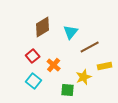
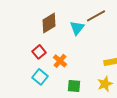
brown line: (90, 47) -> (96, 16), moved
yellow star: (84, 77) -> (105, 84), moved

